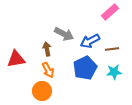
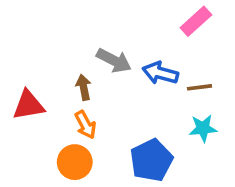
blue arrow: (90, 41) -> (160, 73), turned 42
blue pentagon: (85, 68) -> (151, 160), moved

